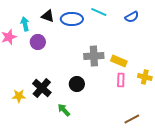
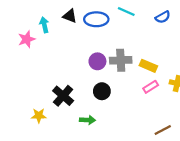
purple circle: (38, 42) -> (97, 61), moved
pink rectangle: (121, 80) -> (151, 87), turned 56
yellow star: (19, 96) -> (39, 116), moved
green arrow: (64, 110) -> (87, 120), turned 136

